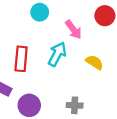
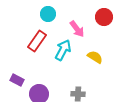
red rectangle: (21, 59) -> (37, 41), moved, turned 30

